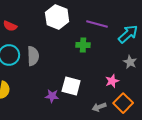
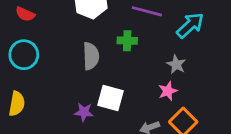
gray semicircle: (33, 56) -> (91, 56), moved
gray star: (130, 62) -> (176, 64), moved

